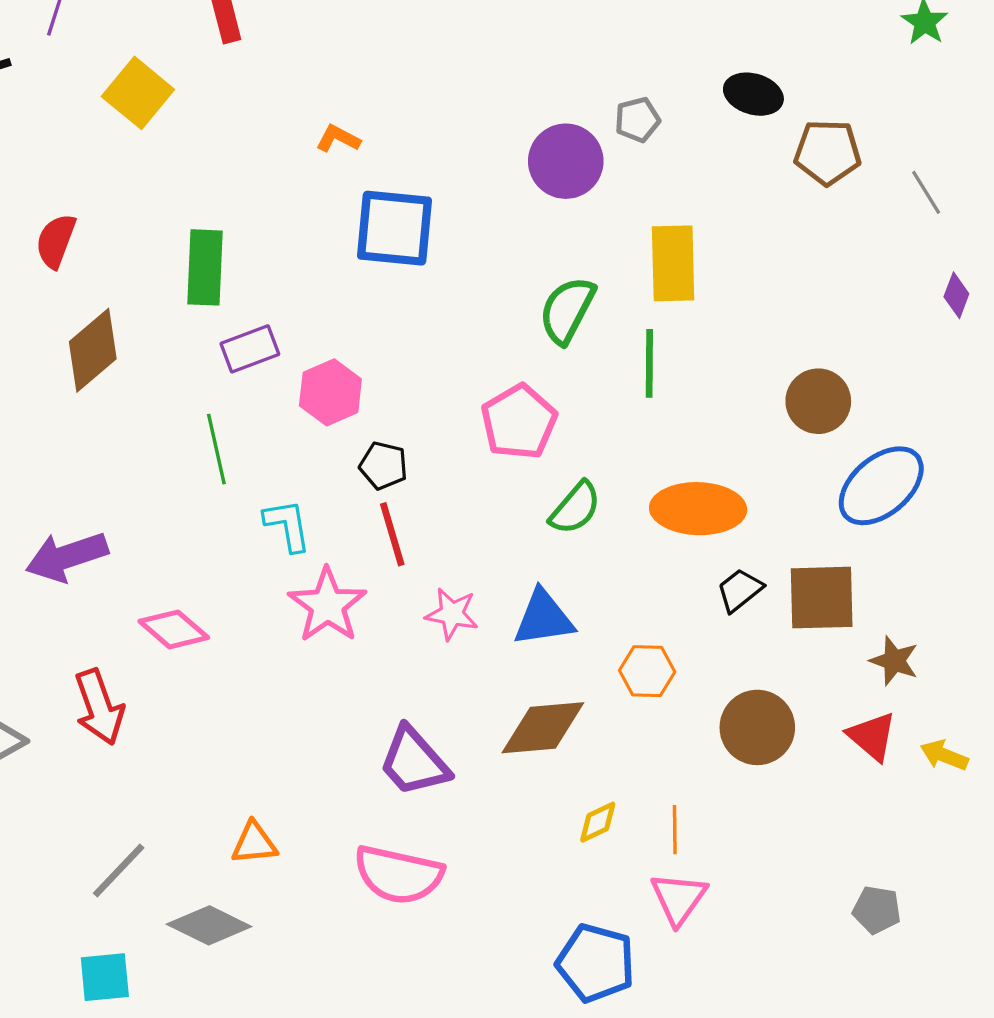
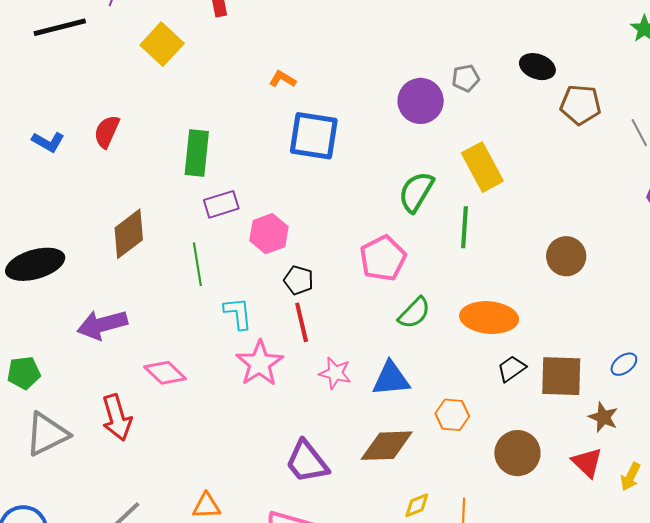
yellow rectangle: (673, 263) -> (482, 167), turned -30
brown diamond: (93, 350) -> (129, 234), moved
blue ellipse: (881, 486) -> (624, 364), moved, size x0.5
yellow arrow: (944, 755) -> (630, 477), turned -88

